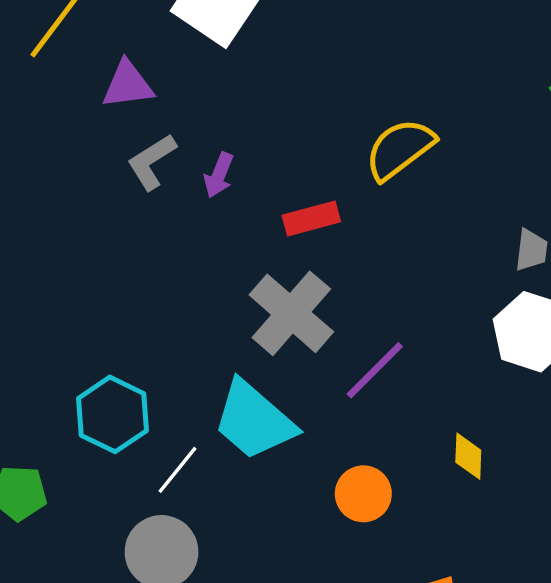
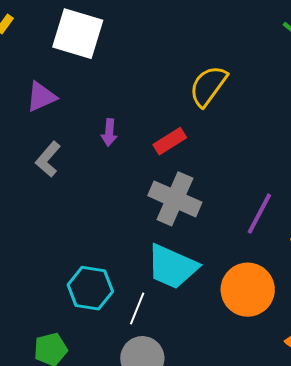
gray L-shape: (152, 162) -> (48, 159), moved
purple line: (375, 370) -> (259, 214), moved
orange circle: (363, 494) -> (248, 290), size x1.6

